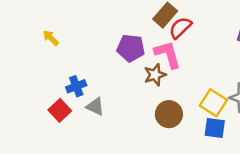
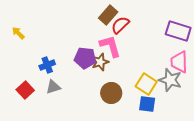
purple pentagon: (131, 48) -> (85, 58), moved
blue cross: (76, 86) -> (47, 65), moved
gray triangle: (95, 107) -> (53, 87), turned -42

